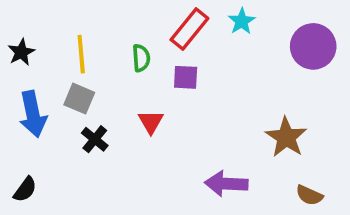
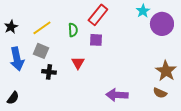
cyan star: (242, 21) -> (143, 11), moved
yellow line: (81, 54) -> (42, 28), turned 60
brown star: (286, 137) -> (166, 71), moved
black cross: (95, 139) -> (49, 72), turned -32
brown semicircle: (309, 195) -> (160, 93), moved

